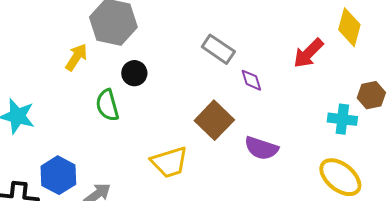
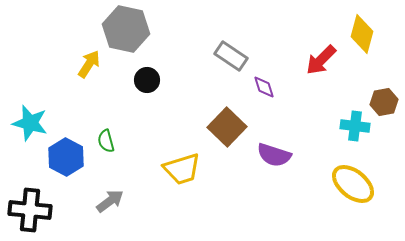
green semicircle: (107, 105) -> (106, 141), moved, size x0.7
blue hexagon: (58, 175) -> (66, 157), moved

